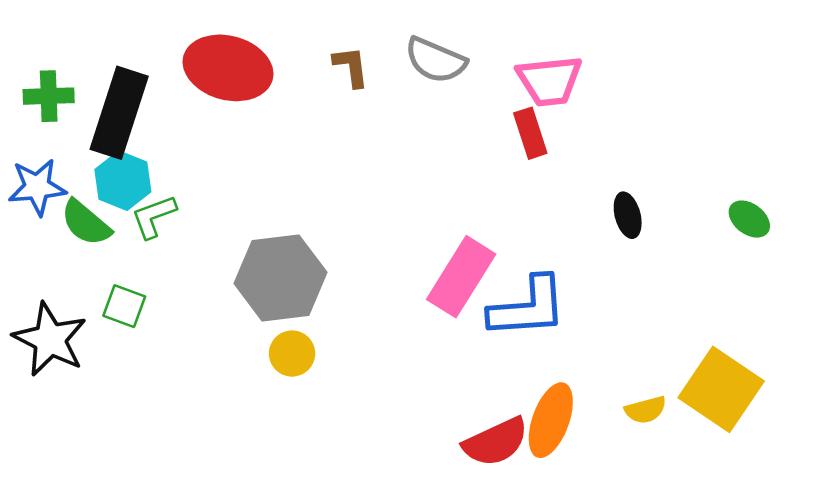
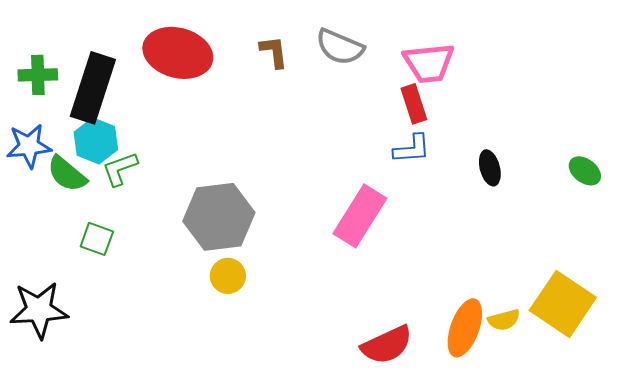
blue L-shape: (528, 307) -> (412, 149), moved, size x0.6
black star: (50, 339) -> (39, 310), moved, turned -30
orange ellipse: (551, 420) -> (465, 328), moved

